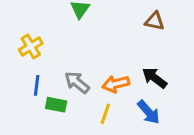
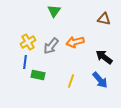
yellow cross: (31, 47) -> (28, 42), moved
gray arrow: (77, 82) -> (51, 46), moved, turned -90
orange arrow: (116, 84) -> (75, 42), moved

